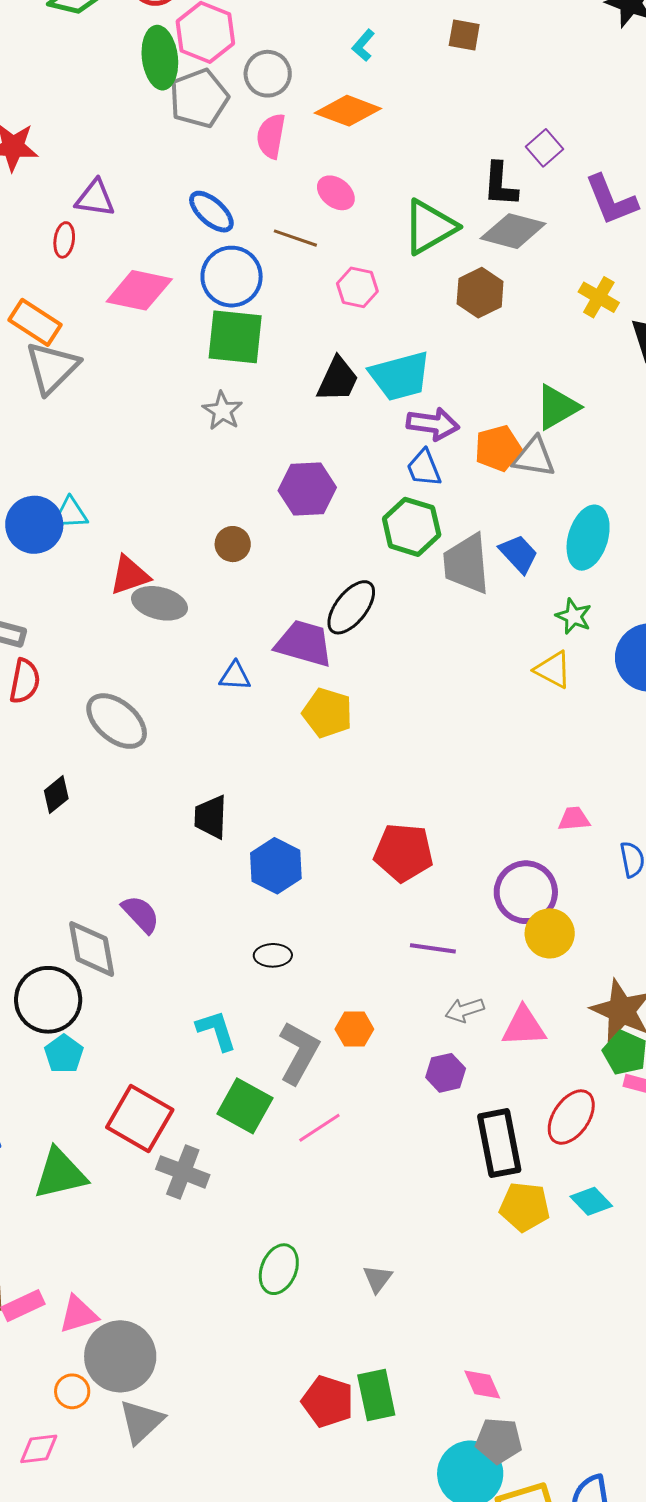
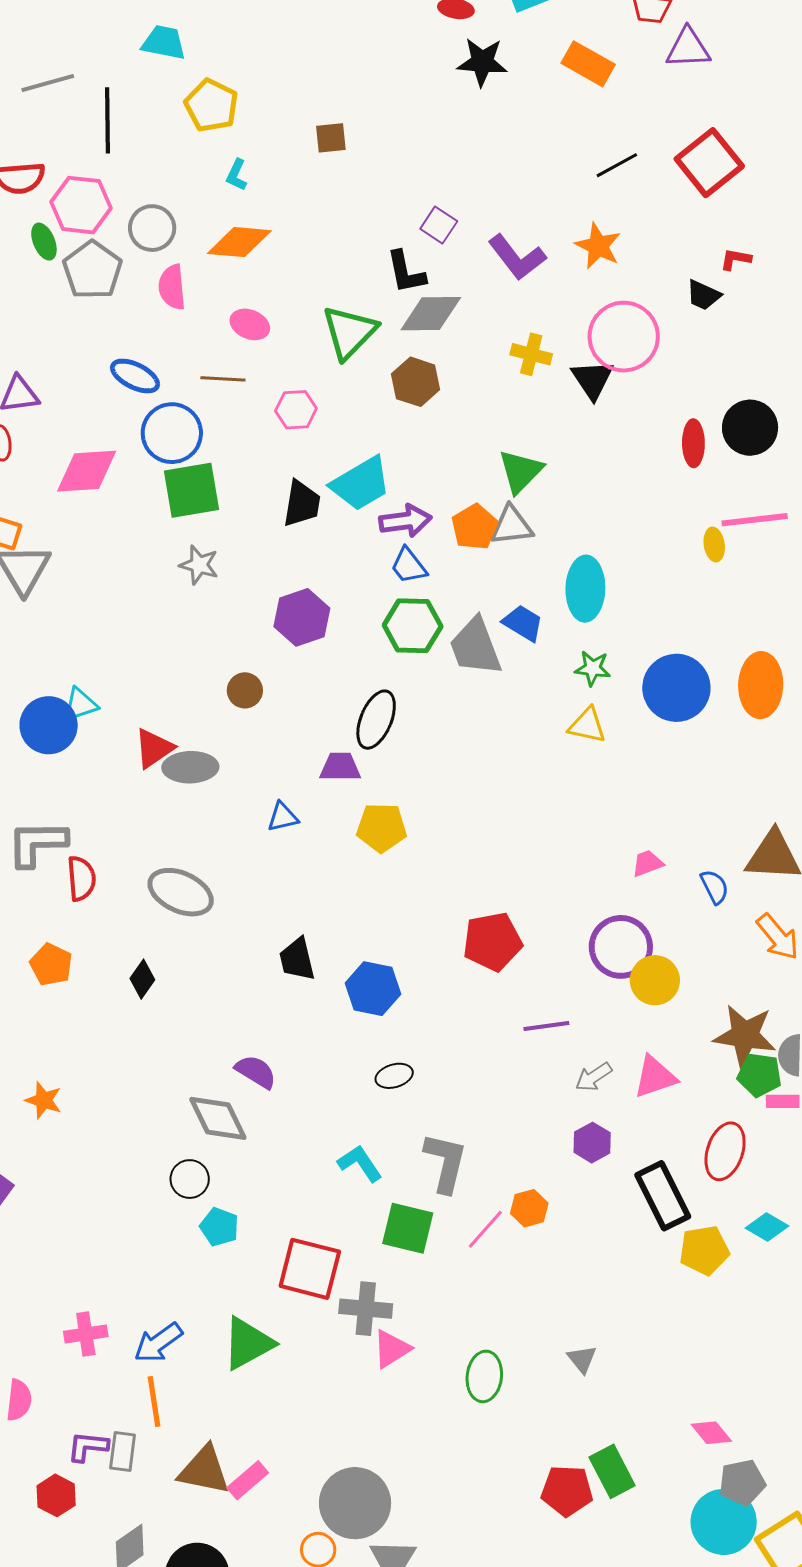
green ellipse: (160, 58) -> (44, 242), size x0.6
purple trapezoid: (304, 643) -> (340, 767), size x0.7
black circle: (48, 1000) -> (190, 1179), size x0.6
orange hexagon: (354, 1029) -> (529, 1208), moved
pink triangle: (78, 1314) -> (392, 1349), moved

